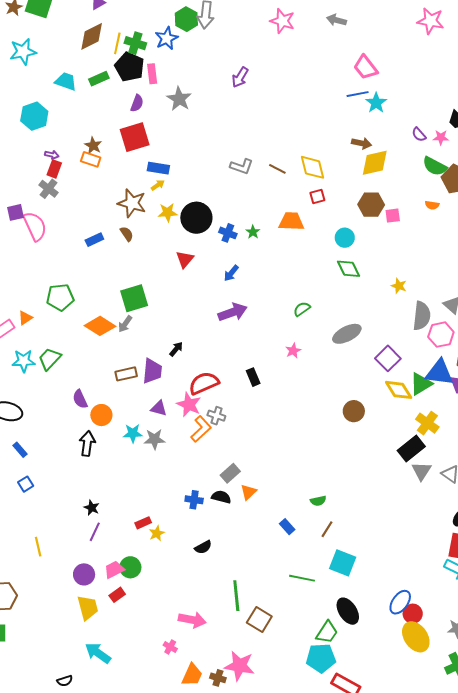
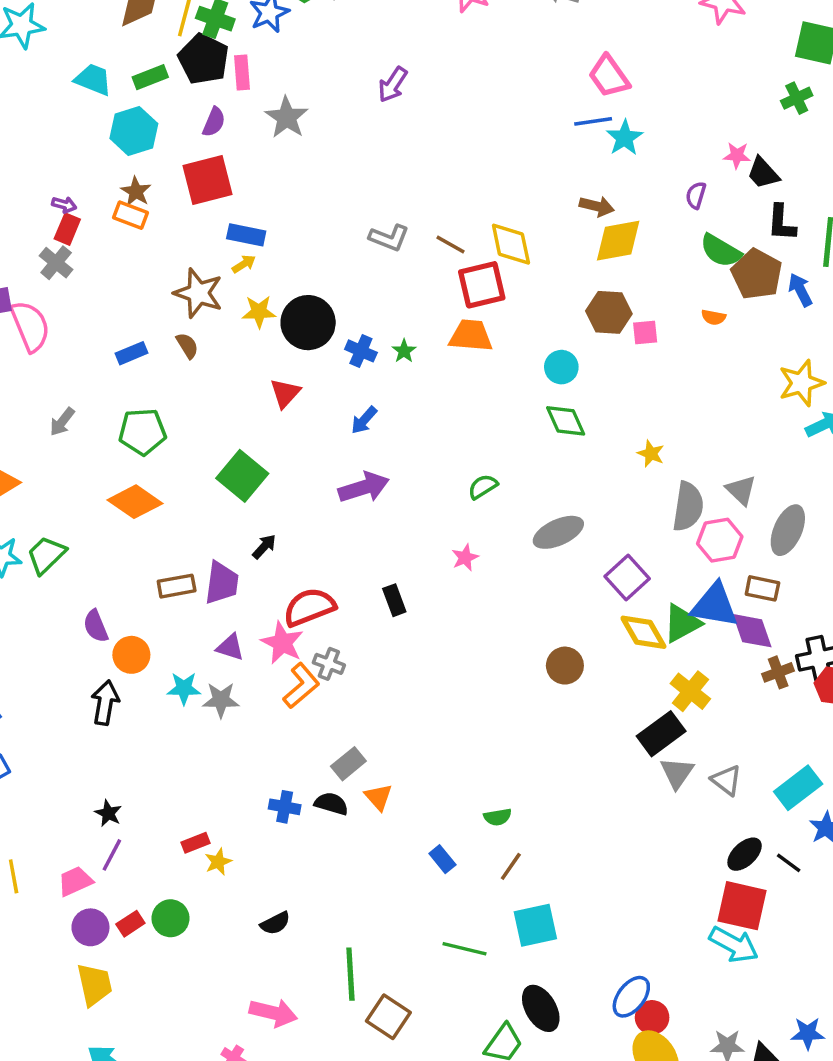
cyan hexagon: (34, 116) -> (134, 131), moved
purple semicircle: (419, 135) -> (696, 195), turned 56
pink star: (441, 137) -> (737, 155), moved
red square: (317, 197) -> (482, 285), moved, size x1.8
green pentagon: (60, 297) -> (142, 432), moved
green square: (134, 298) -> (242, 476), moved, turned -36
gray arrow: (125, 324) -> (62, 422), moved
orange triangle: (248, 492) -> (378, 797), turned -30
black semicircle: (203, 547) -> (275, 923), moved
cyan square: (343, 563) -> (535, 925), turned -36
pink trapezoid: (114, 570) -> (75, 881), moved
red rectangle: (117, 595) -> (130, 924), moved

